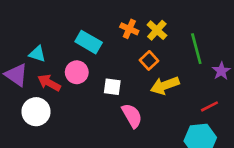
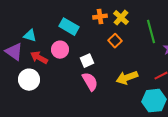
orange cross: (129, 29) -> (100, 17), turned -32
yellow arrow: (165, 85) -> (127, 78), moved
white square: (112, 87) -> (87, 61), turned -32
pink semicircle: (132, 116) -> (90, 82), moved

